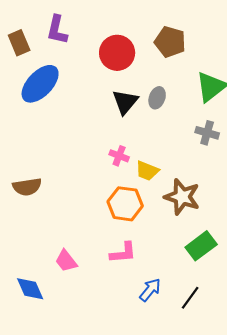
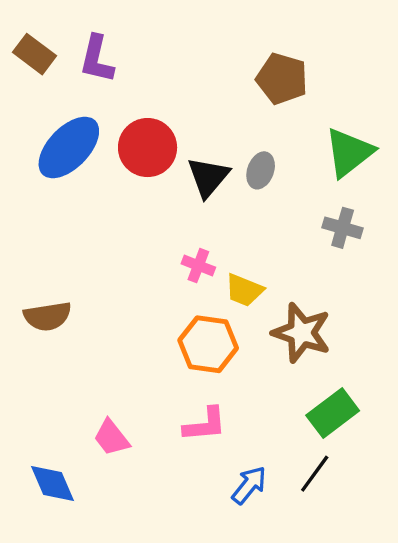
brown rectangle: (19, 43) -> (34, 54), moved, turned -30
red circle: (117, 53) -> (148, 148), moved
black line: (190, 298) -> (315, 474), moved

